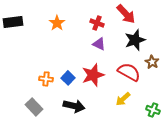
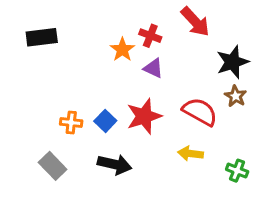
black rectangle: (13, 22) -> (42, 37), moved
orange star: (57, 23) -> (122, 50), moved
black star: (135, 40) -> (232, 62), moved
yellow arrow: (123, 99) -> (191, 154), turned 49

